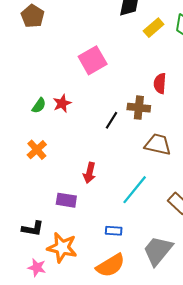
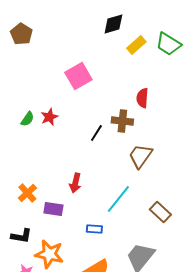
brown trapezoid: (158, 144) -> (140, 156), turned -68
orange cross: (37, 150) -> (27, 193), moved
blue rectangle: (114, 231) -> (94, 229), moved

